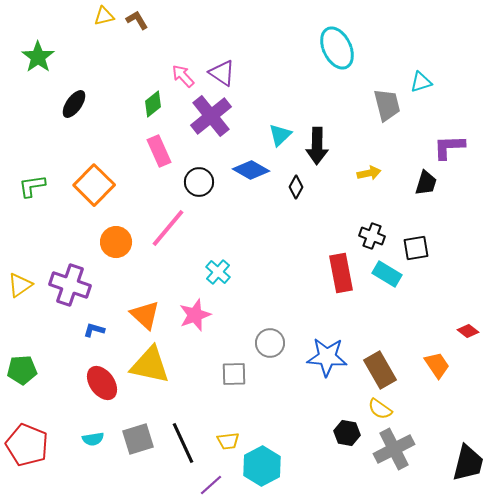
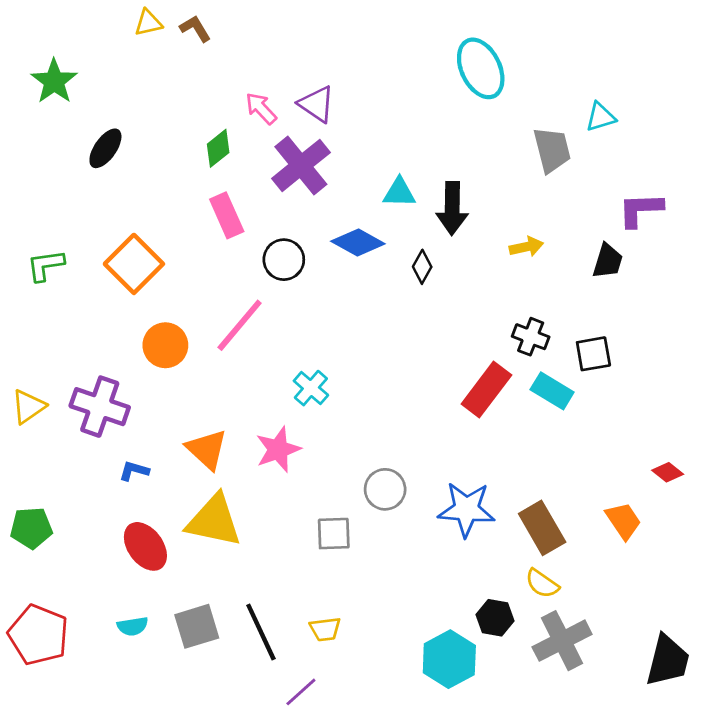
cyan triangle: (280, 135) -> (399, 193), turned 45
red rectangle: (341, 273) -> (486, 389), turned 48
cyan hexagon: (262, 466) -> (449, 659), moved

